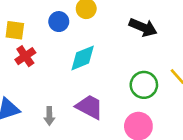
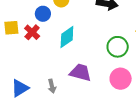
red cross: (25, 56) -> (32, 32), moved

